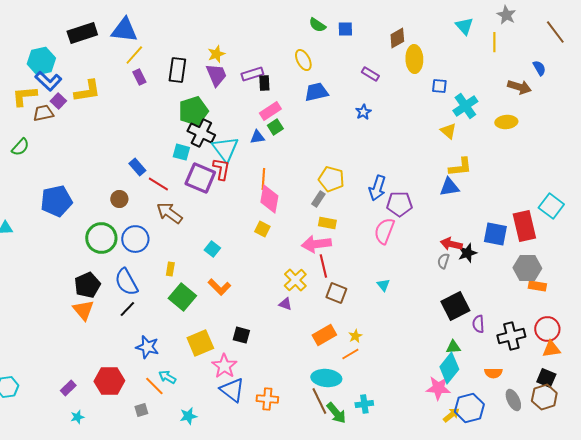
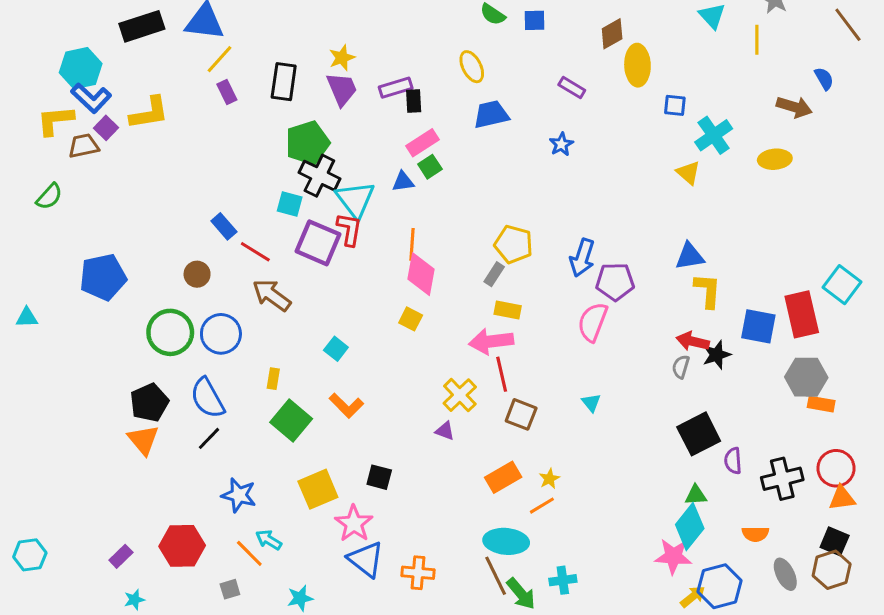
yellow L-shape: (460, 167) -> (708, 291), moved, turned -80

